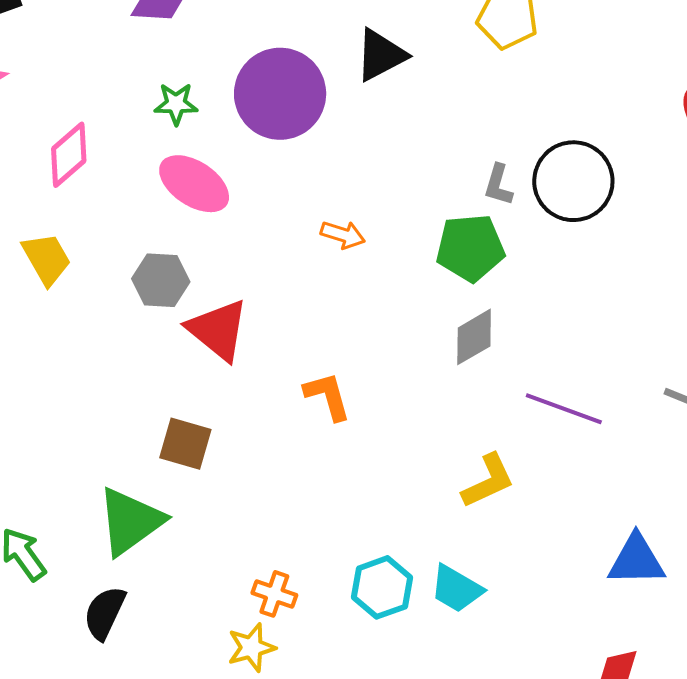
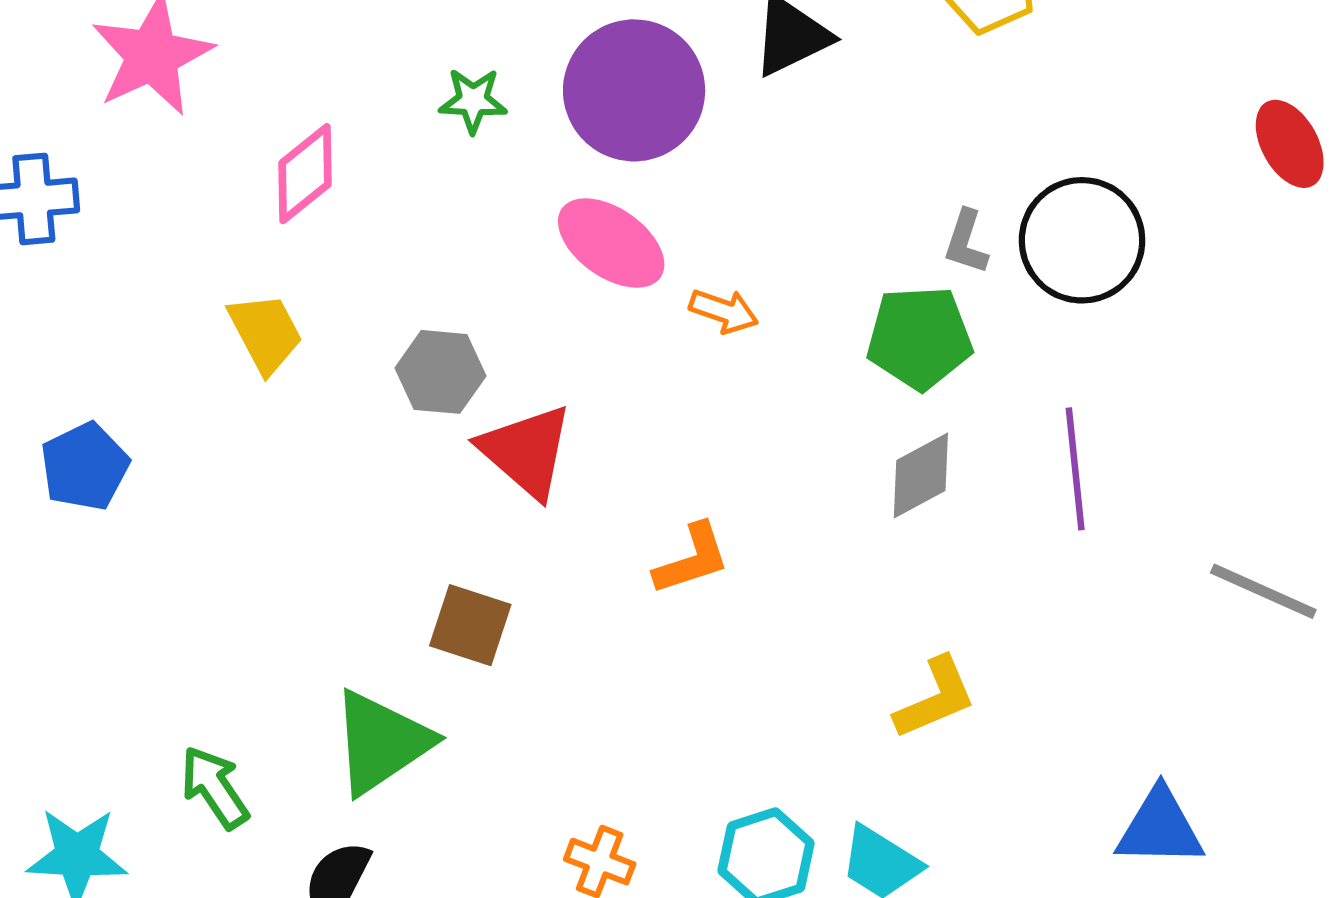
pink ellipse: (194, 184) -> (611, 243), moved
orange L-shape: (328, 396) -> (692, 559), turned 86
purple line: (564, 409) -> (1075, 469), moved, turned 62

